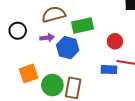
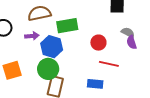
blue rectangle: (109, 70) -> (95, 84), moved
green circle: (52, 85) -> (48, 69), moved

